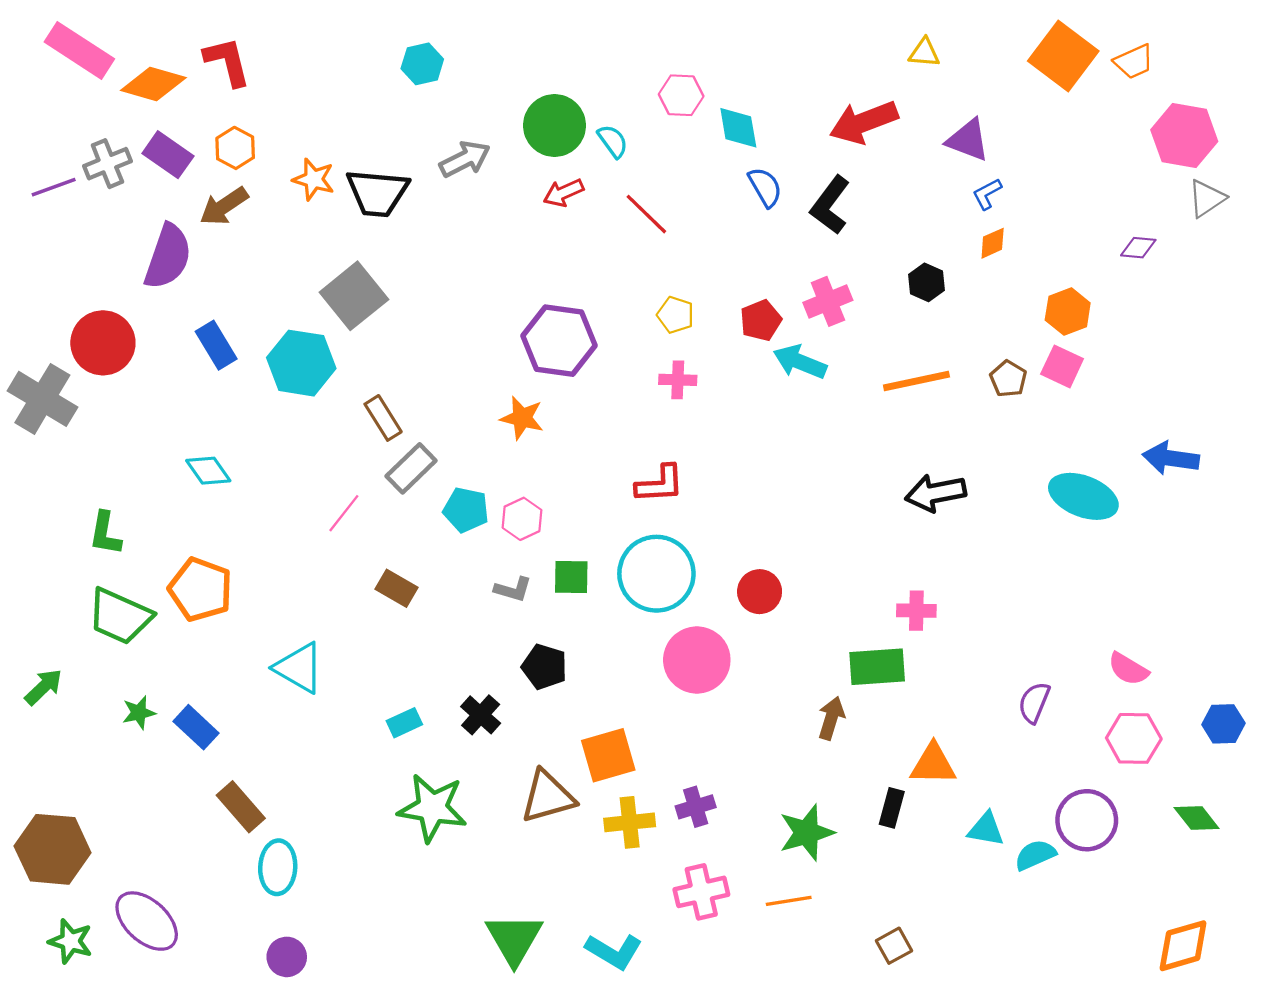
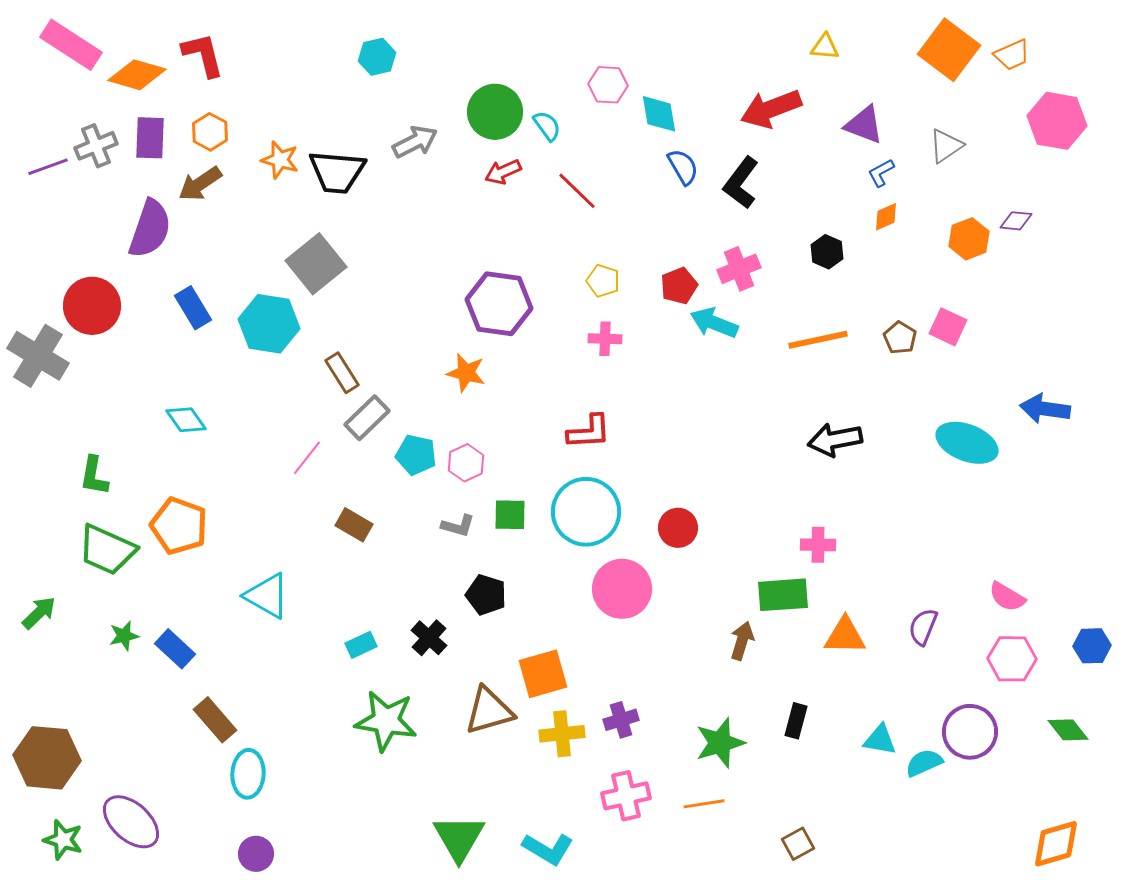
purple rectangle: (168, 155) -> (150, 138), turned 57
gray triangle: (1207, 198) -> (946, 146), moved
orange hexagon: (1068, 312) -> (969, 239), moved
orange triangle: (933, 764) -> (845, 636), moved

